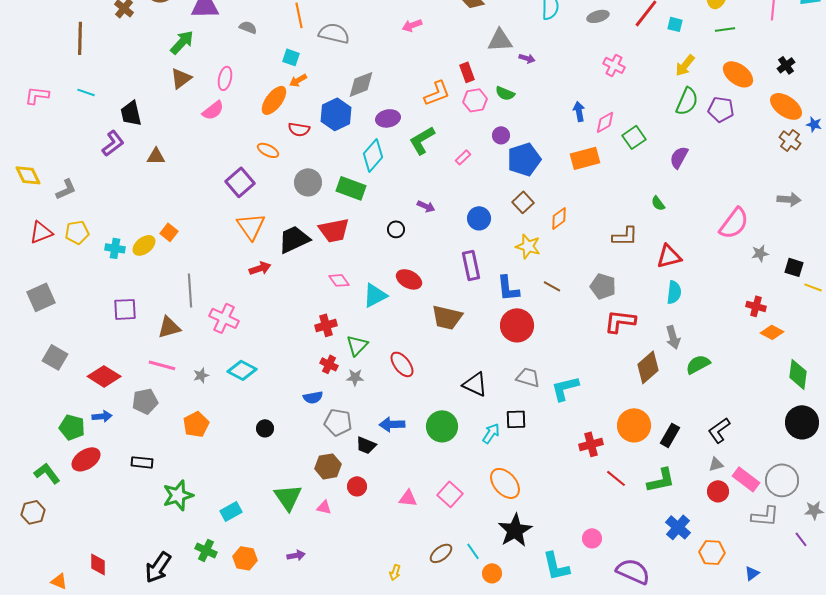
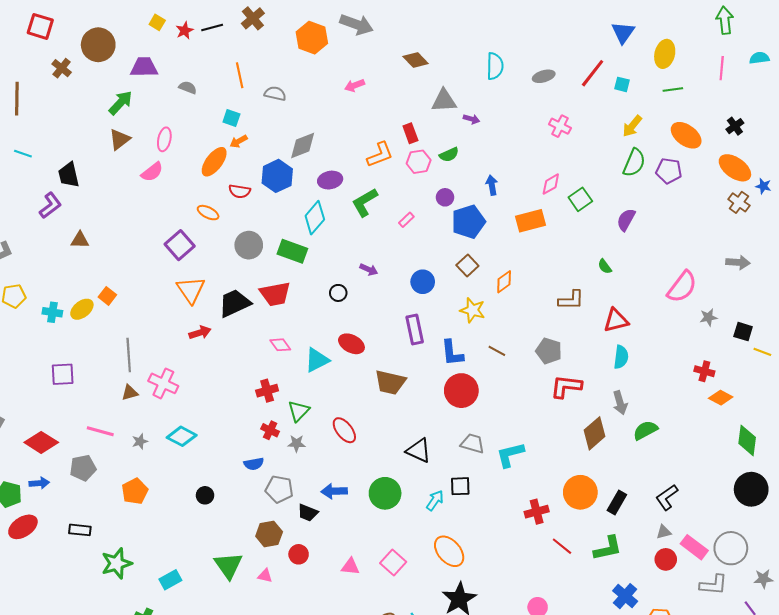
gray semicircle: (334, 33) -> (275, 94), size x0.7
green semicircle: (505, 93) -> (449, 155), turned -48
blue arrow: (579, 111) -> (492, 185), moved
brown triangle: (156, 156) -> (80, 240), moved
brown triangle: (169, 327) -> (130, 393), moved, size x0.7

